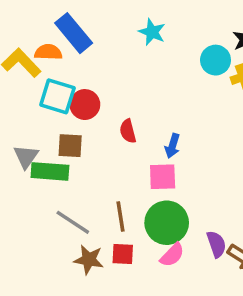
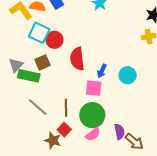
cyan circle: (216, 60) -> (128, 75), moved
red semicircle: (128, 131) -> (77, 59), size x1.6
brown square: (70, 146) -> (43, 62), turned -35
red square: (123, 254) -> (64, 130), turned 32
brown star: (89, 260) -> (53, 140), moved

